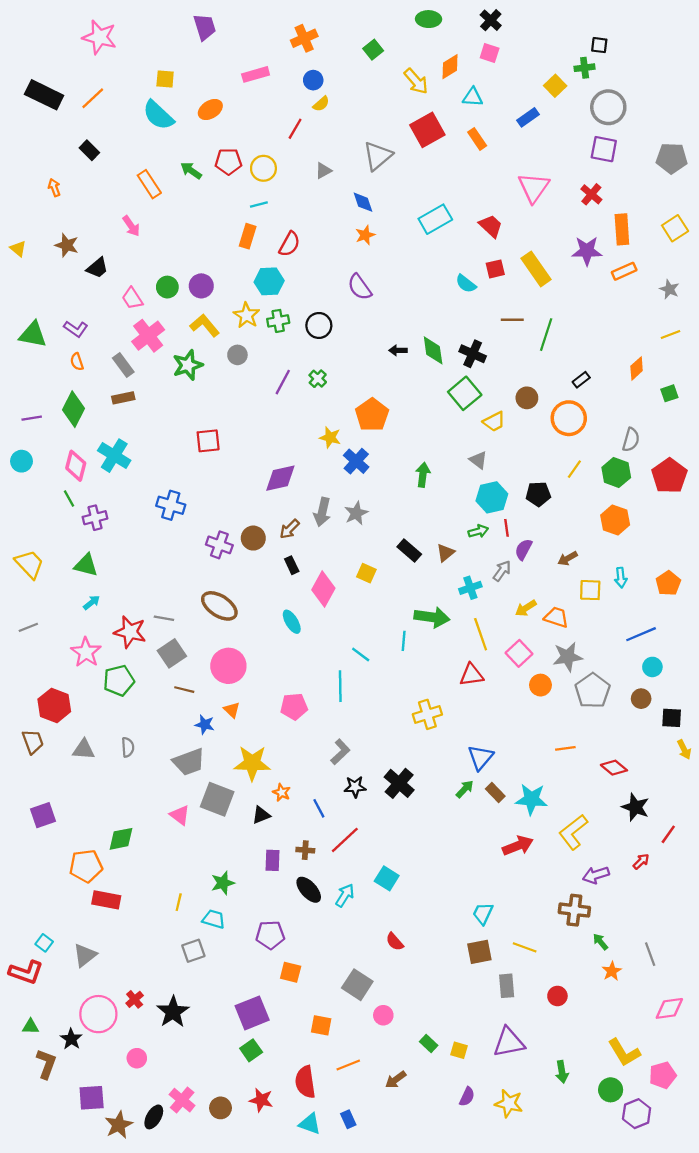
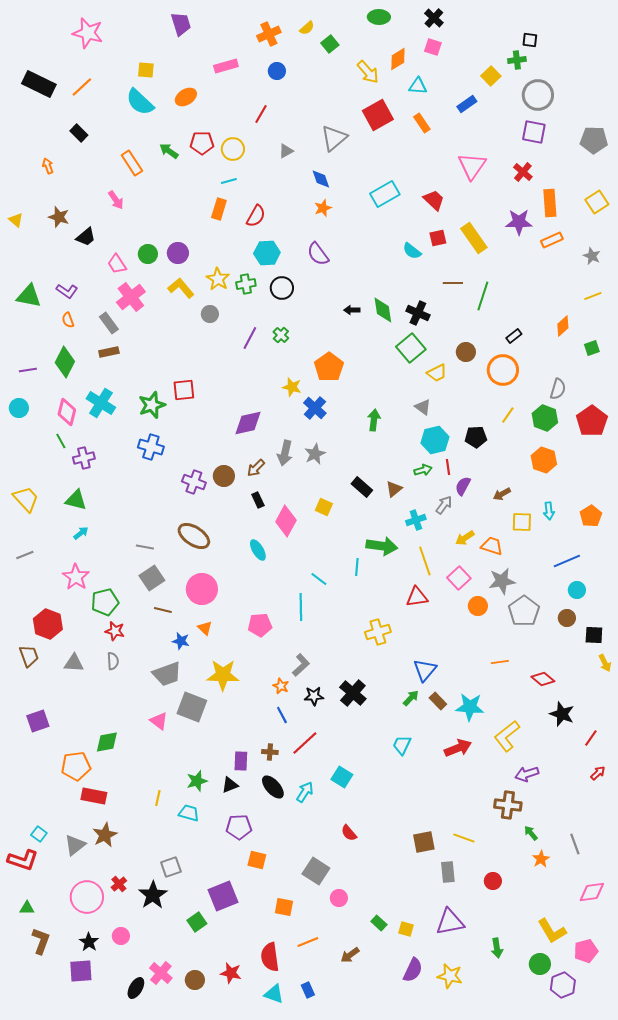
yellow semicircle: (321, 104) -> (307, 28), moved
cyan hexagon: (269, 281) -> (267, 253), moved
green star: (188, 365) -> (152, 405), moved
red star: (130, 632) -> (115, 631), moved, size x0.7
orange star: (282, 792) -> (281, 686), moved
black triangle: (261, 815) -> (230, 785), moved
red arrow: (641, 861) -> (598, 773), moved
cyan trapezoid: (483, 913) -> (402, 745), moved
gray square: (193, 951) -> (171, 867), moved
black star: (71, 1039) -> (89, 942), moved
green square: (251, 1050) -> (197, 922), moved
purple semicircle: (467, 1097) -> (413, 970), size x1.4
brown star: (119, 1125) -> (105, 835), moved

